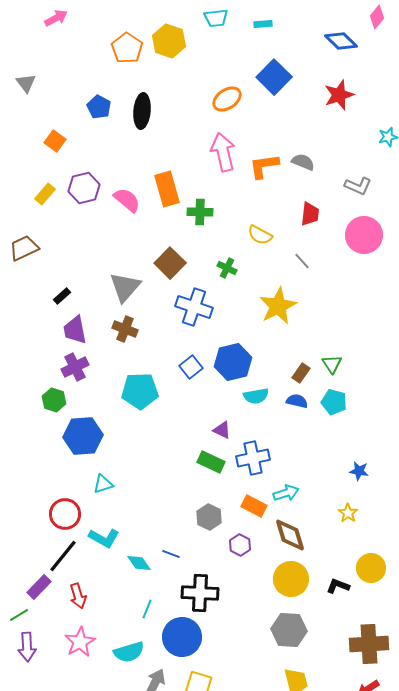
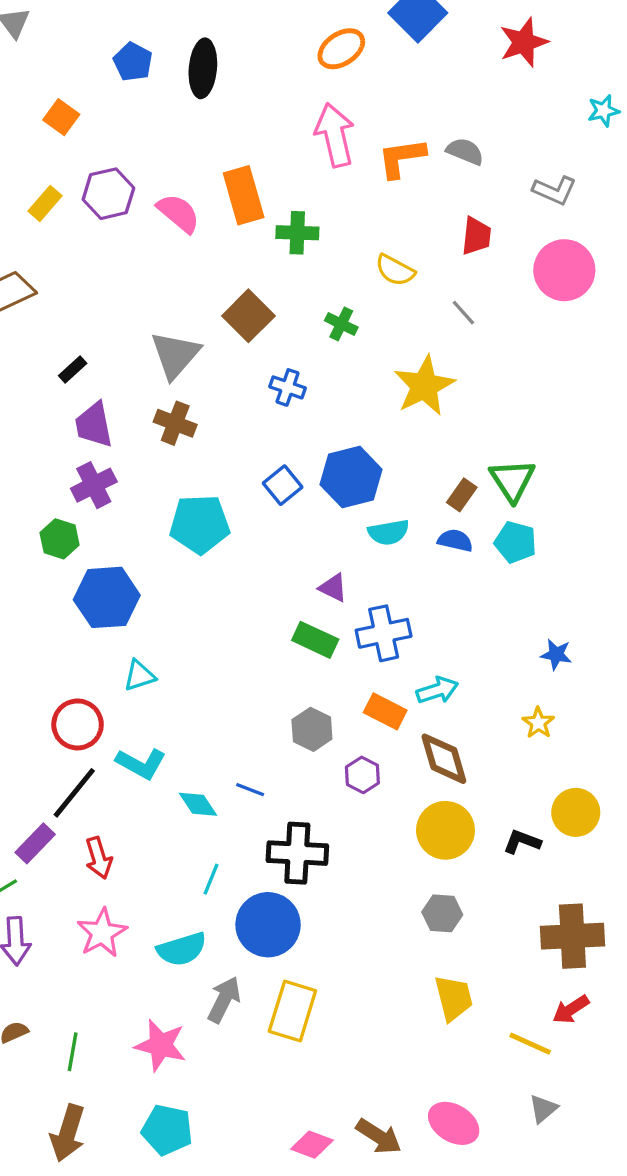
blue cross: (194, 307) -> (288, 387), size x0.6
green triangle: (332, 364) -> (512, 480), size x1.4
gray hexagon: (289, 630) -> (442, 913), size x0.7

